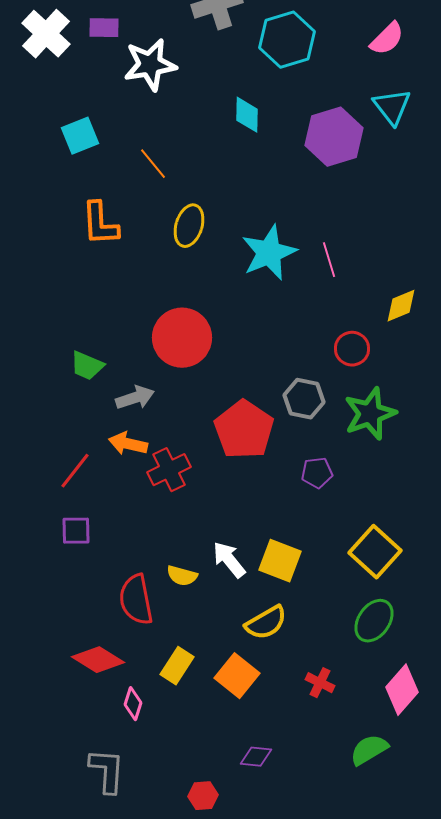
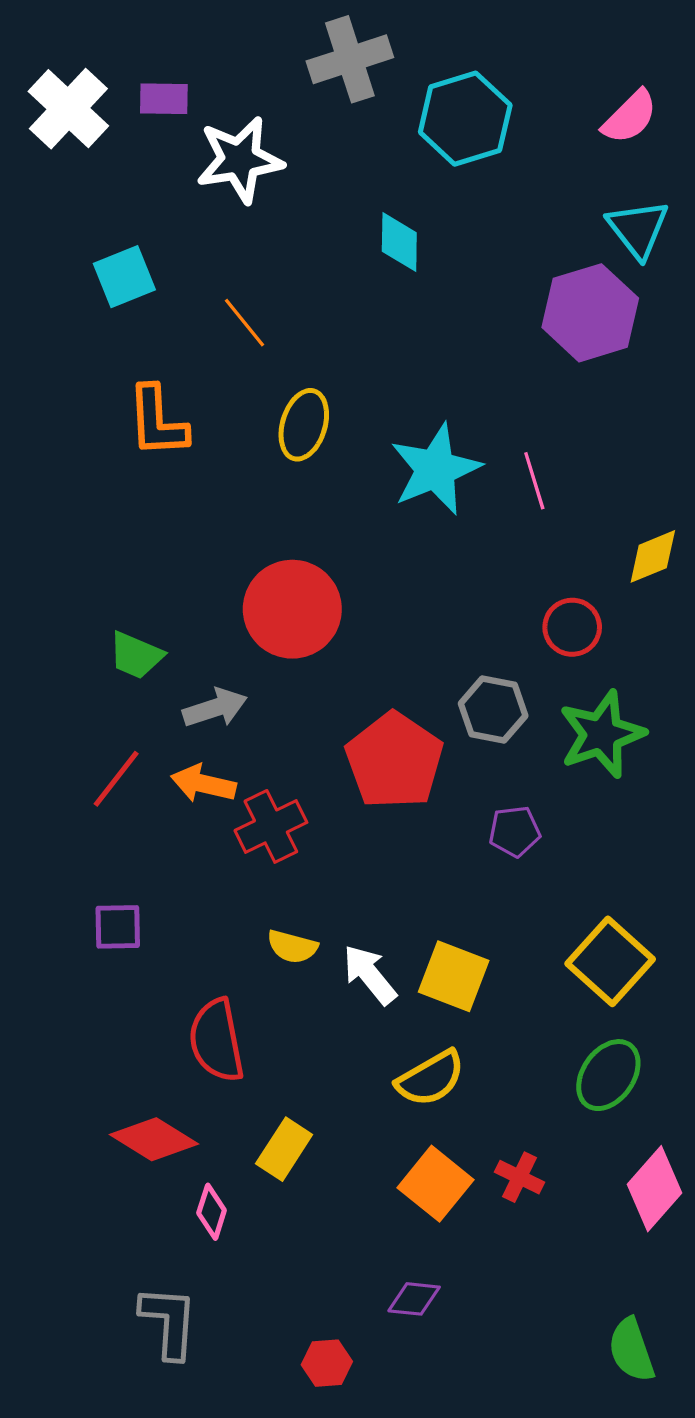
purple hexagon: (334, 137) -> (590, 313), moved
red line: (75, 471) -> (116, 779), moved
yellow semicircle: (182, 576) -> (292, 947), moved
orange square: (237, 676) -> (436, 1184), moved
green semicircle: (369, 750) -> (631, 1350), moved, turned -78

